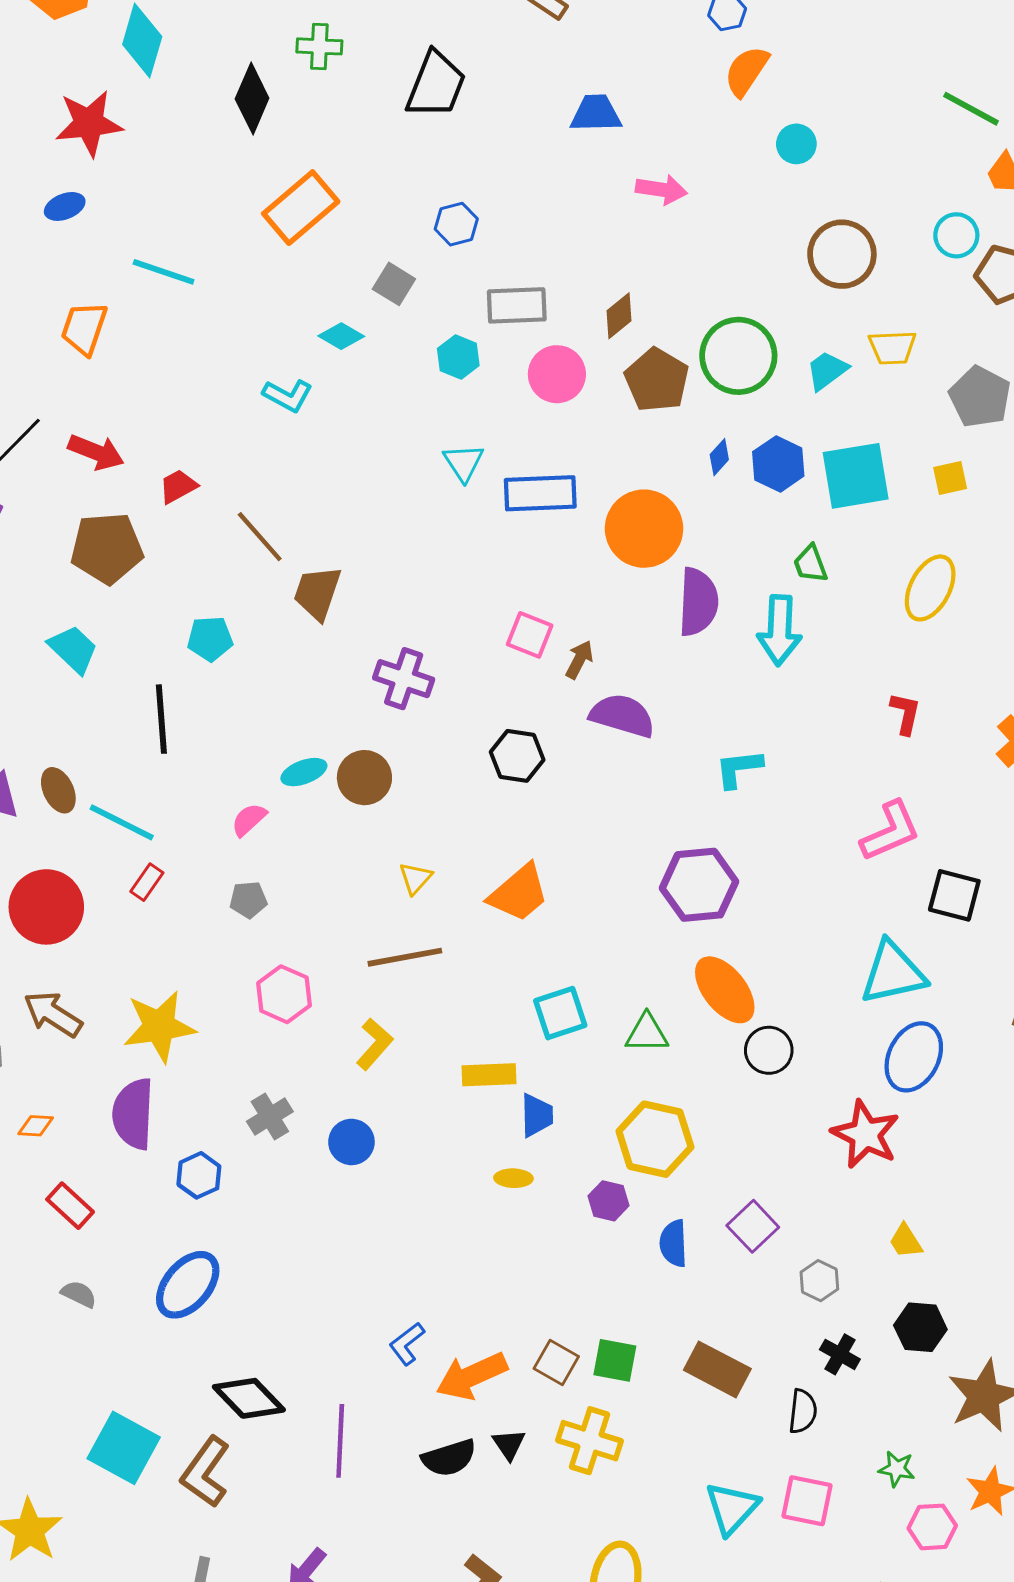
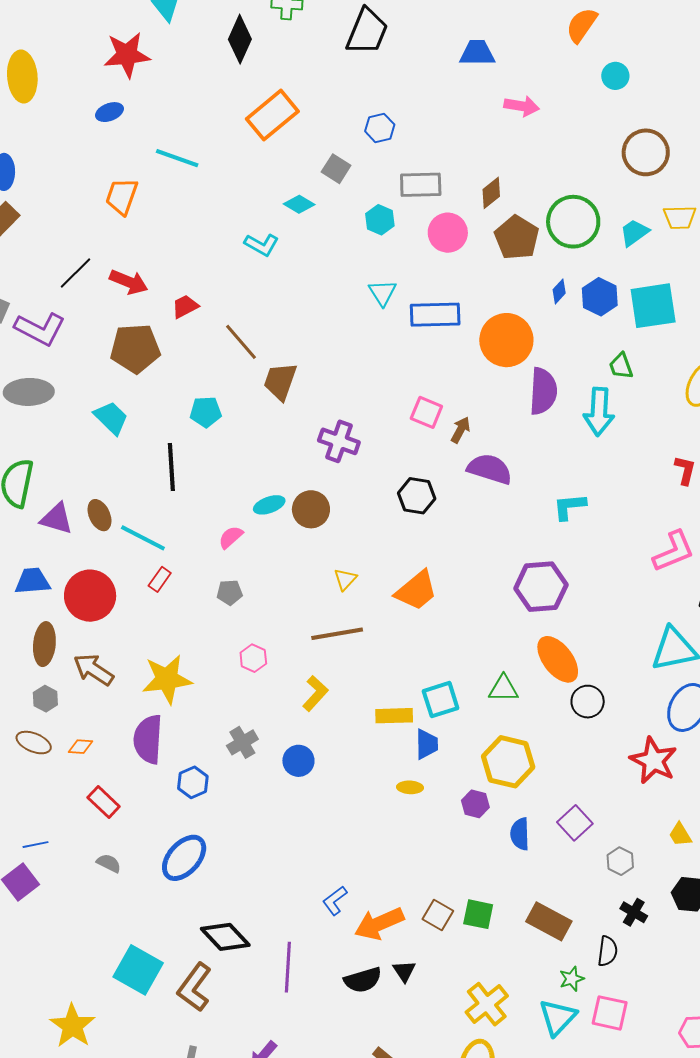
pink hexagon: (284, 994) -> (253, 658), size x0.7
cyan square: (560, 1013) -> (441, 700), moved
yellow cross: (589, 1441) -> (487, 1004), moved, turned 33
green star: (897, 1469) -> (572, 979), moved, turned -30

